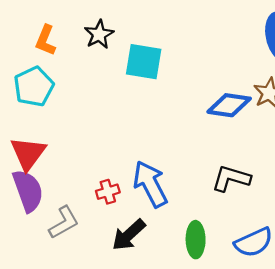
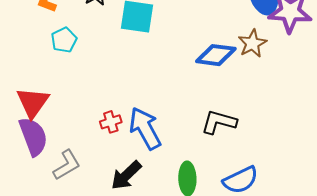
cyan pentagon: (34, 87) -> (64, 40), moved, size x0.7
red cross: (108, 192) -> (111, 122), moved

